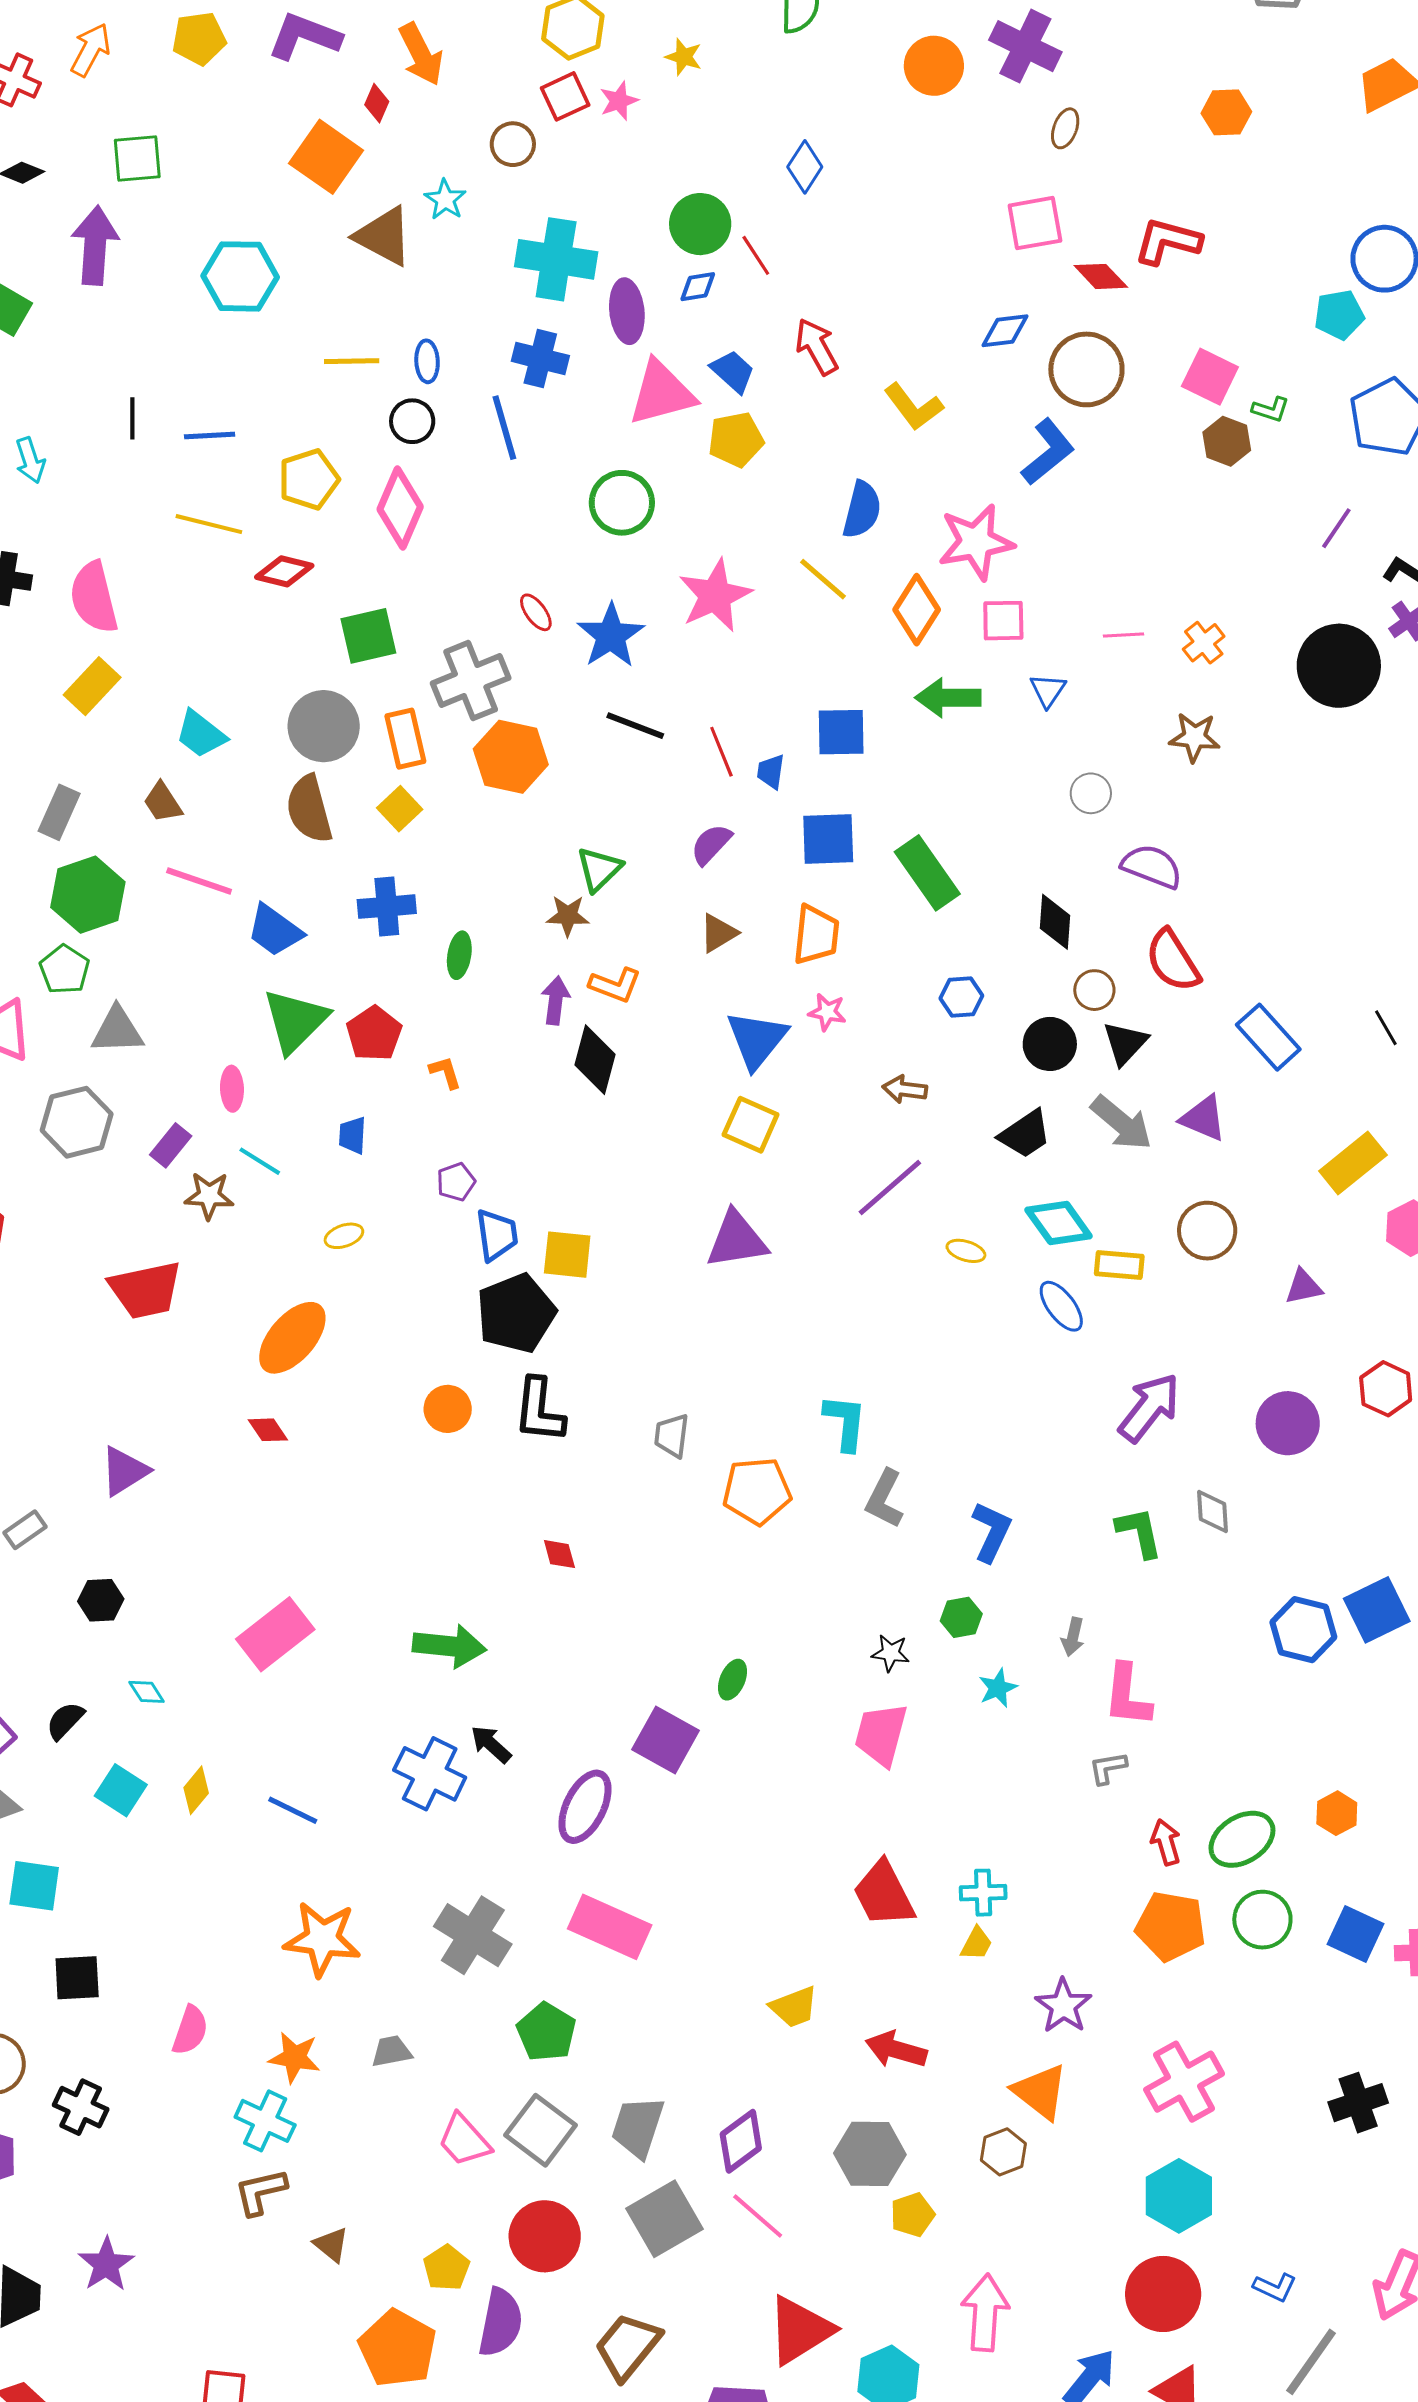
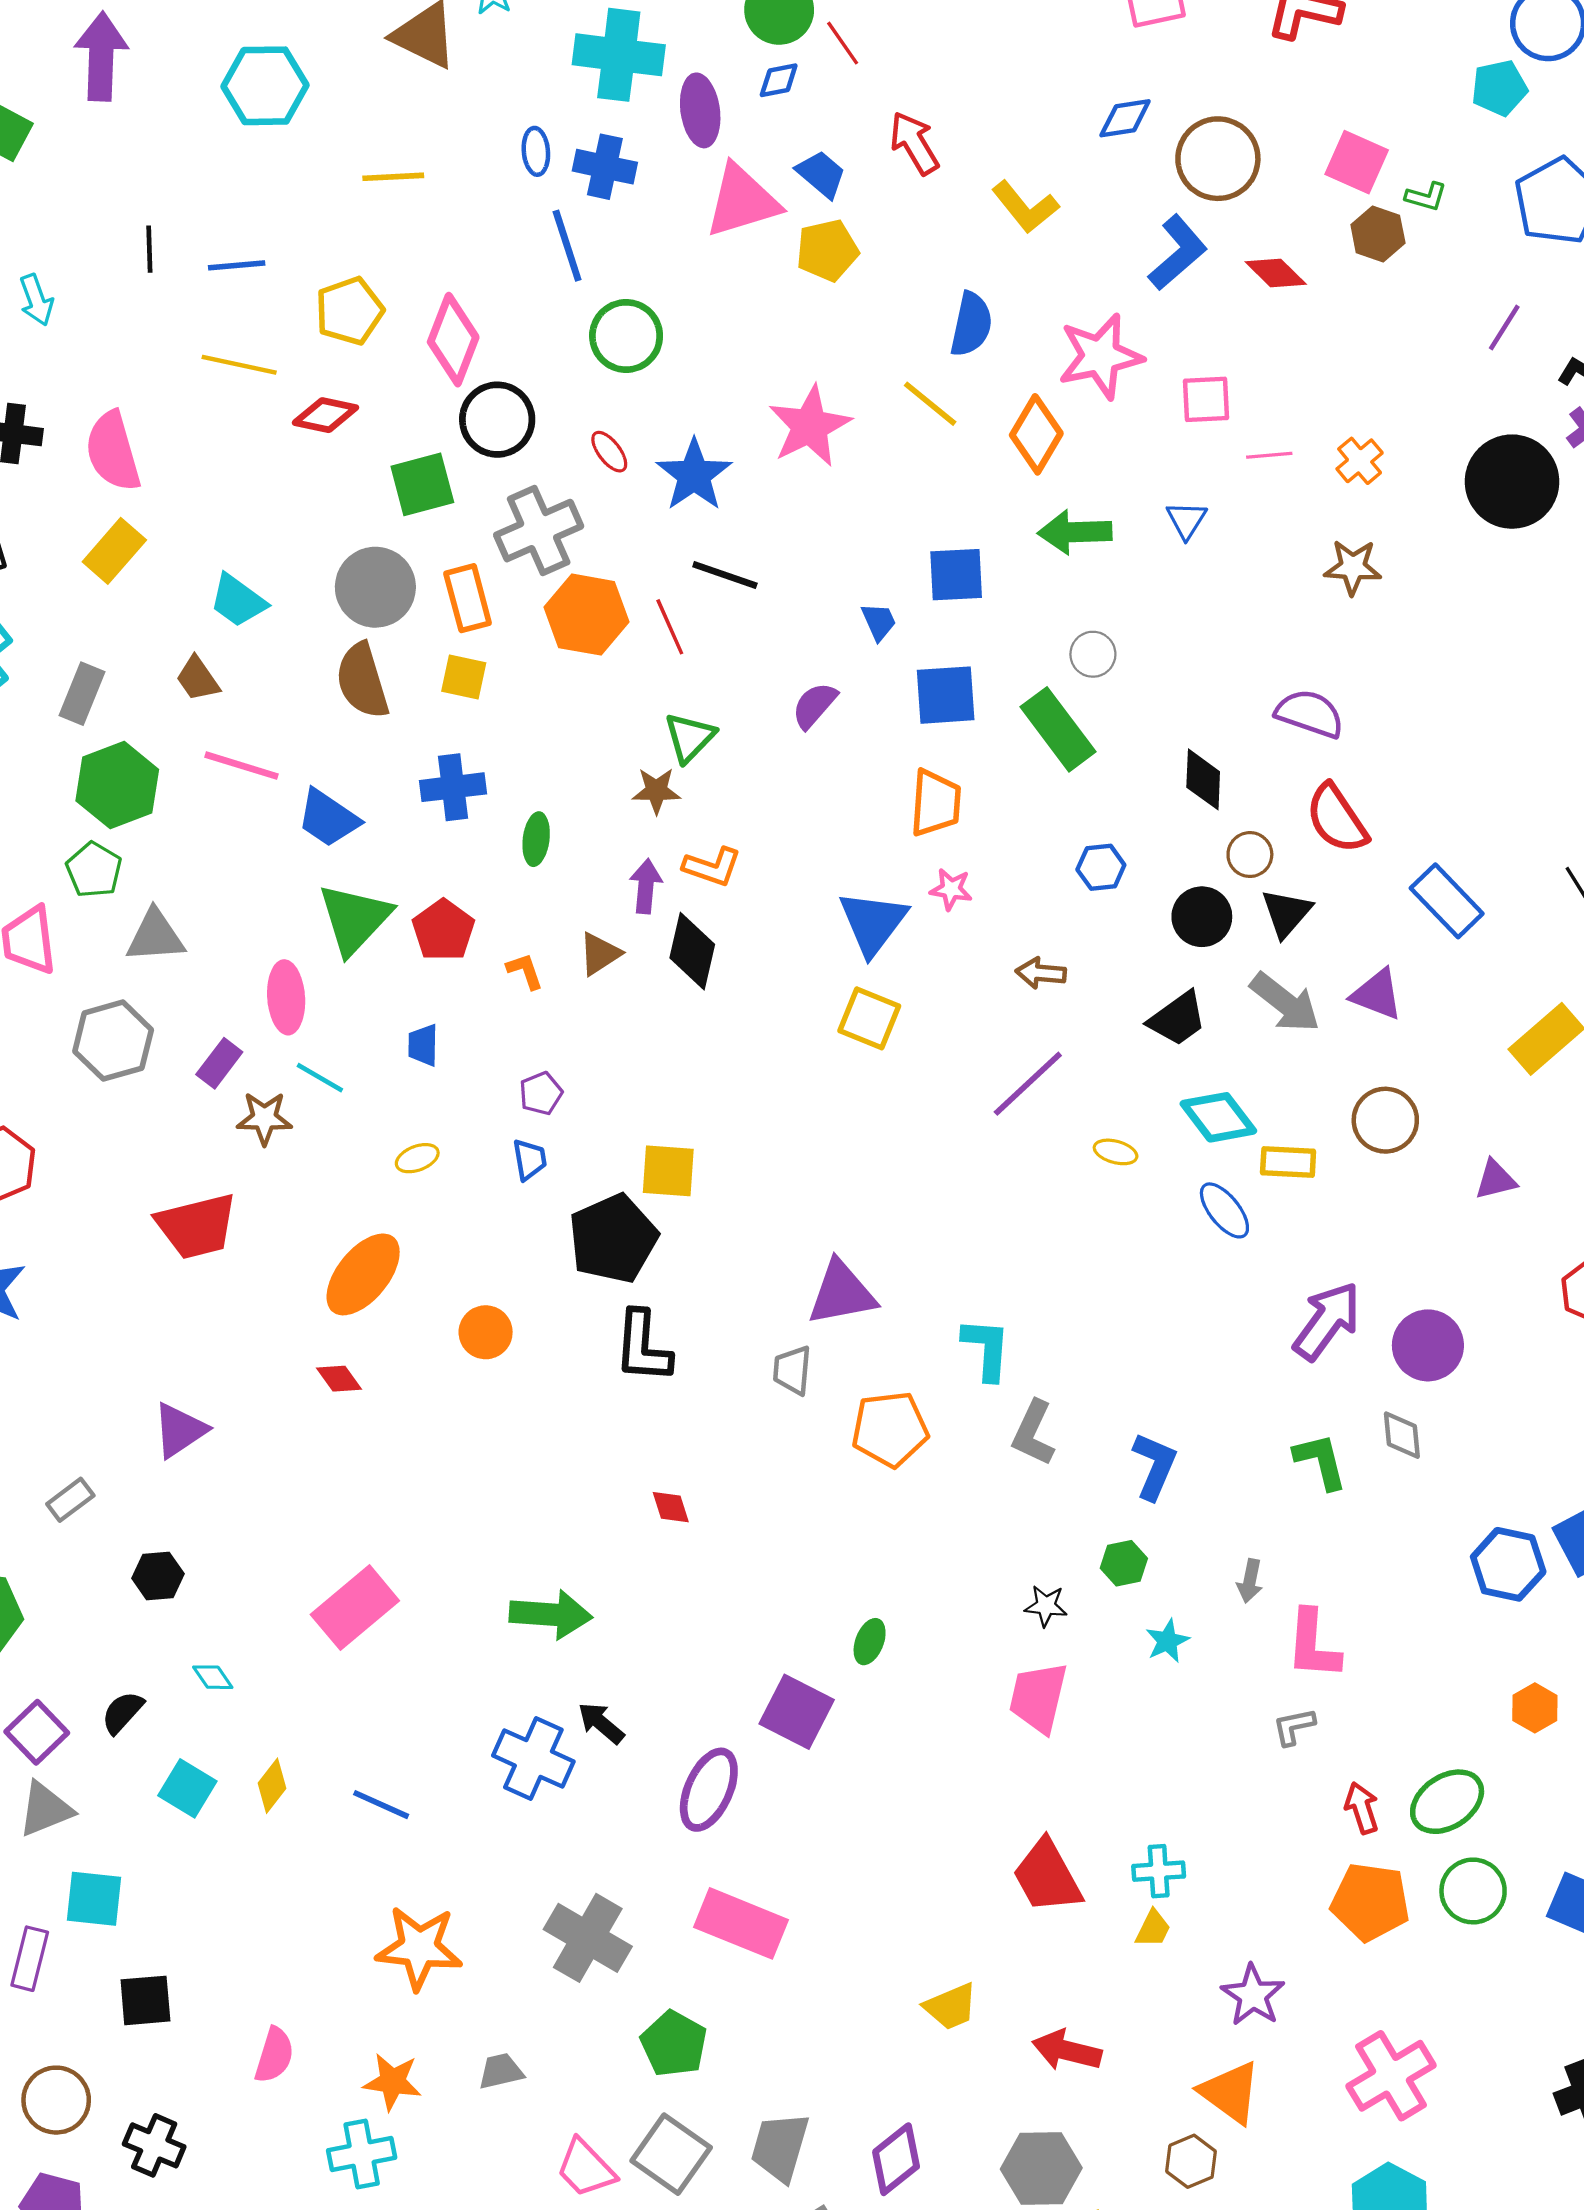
red diamond: (1101, 276) -> (1276, 273), moved
blue ellipse: (427, 361) -> (536, 151), moved
black circle: (412, 421) -> (497, 420), moved, size x1.5
green circle: (622, 503) -> (626, 336), moved
pink square: (1003, 621) -> (1206, 399), moved
red line: (721, 752) -> (670, 627), moved
blue trapezoid: (771, 772) -> (879, 622), turned 150
gray circle: (1091, 793) -> (1093, 654), moved
yellow square: (400, 809) -> (464, 677), turned -33
brown triangle: (718, 933) -> (600, 954), moved
pink ellipse: (232, 1089) -> (286, 997), size x1.4
blue trapezoid: (497, 1235) -> (530, 1160), moved, size x0.7
purple triangle: (737, 1240) -> (842, 1293), moved
orange circle: (448, 1409) -> (486, 1332), moved
purple circle: (1288, 1423) -> (1428, 1345), moved
orange hexagon: (1337, 1813) -> (1535, 1708), moved
cyan cross: (265, 2121) -> (362, 2154), turned -34

